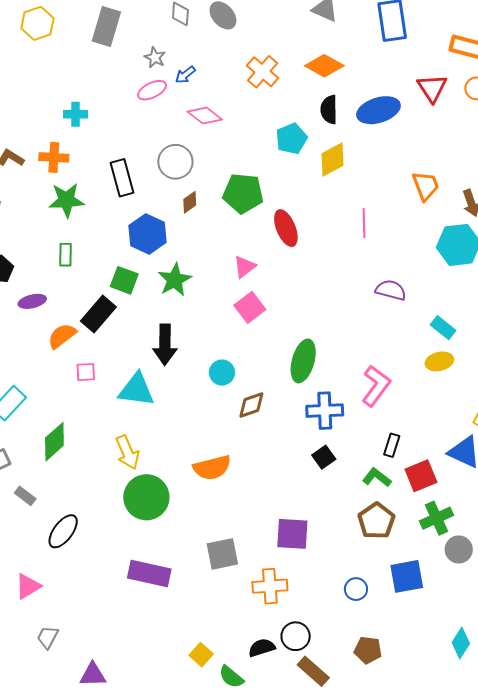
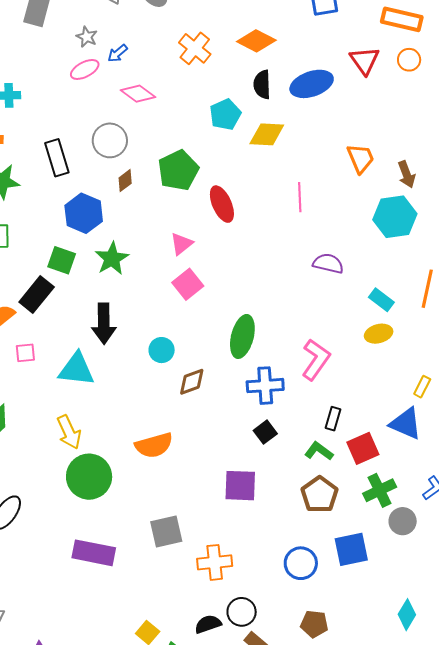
yellow diamond: (332, 160) -> (267, 134), turned 33
green pentagon: (243, 193) -> (178, 170), turned -30
purple square: (292, 534) -> (240, 486), moved
blue circle: (356, 589) -> (301, 563), size x1.4

